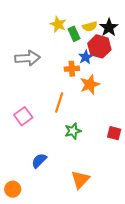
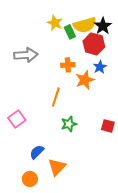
yellow semicircle: (90, 26) -> (85, 25), size x1.6
blue star: (86, 57) -> (100, 67), moved
pink square: (23, 116) -> (17, 119), moved
orange triangle: (80, 180) -> (57, 167), moved
orange circle: (13, 189) -> (30, 179), moved

